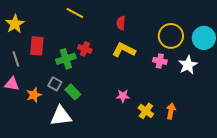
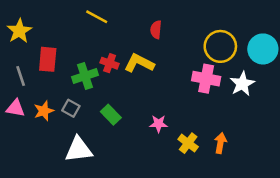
yellow L-shape: (124, 50) -> (139, 63), moved
pink cross: (160, 61) -> (206, 79), size x1.5
green rectangle: (73, 92) -> (111, 115), moved
orange star: (34, 95) -> (44, 111), moved

